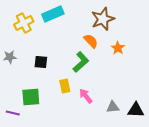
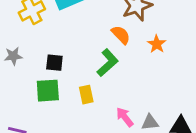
pink arrow: (86, 96) -> (125, 117), moved
green square: (31, 97) -> (48, 91), moved

